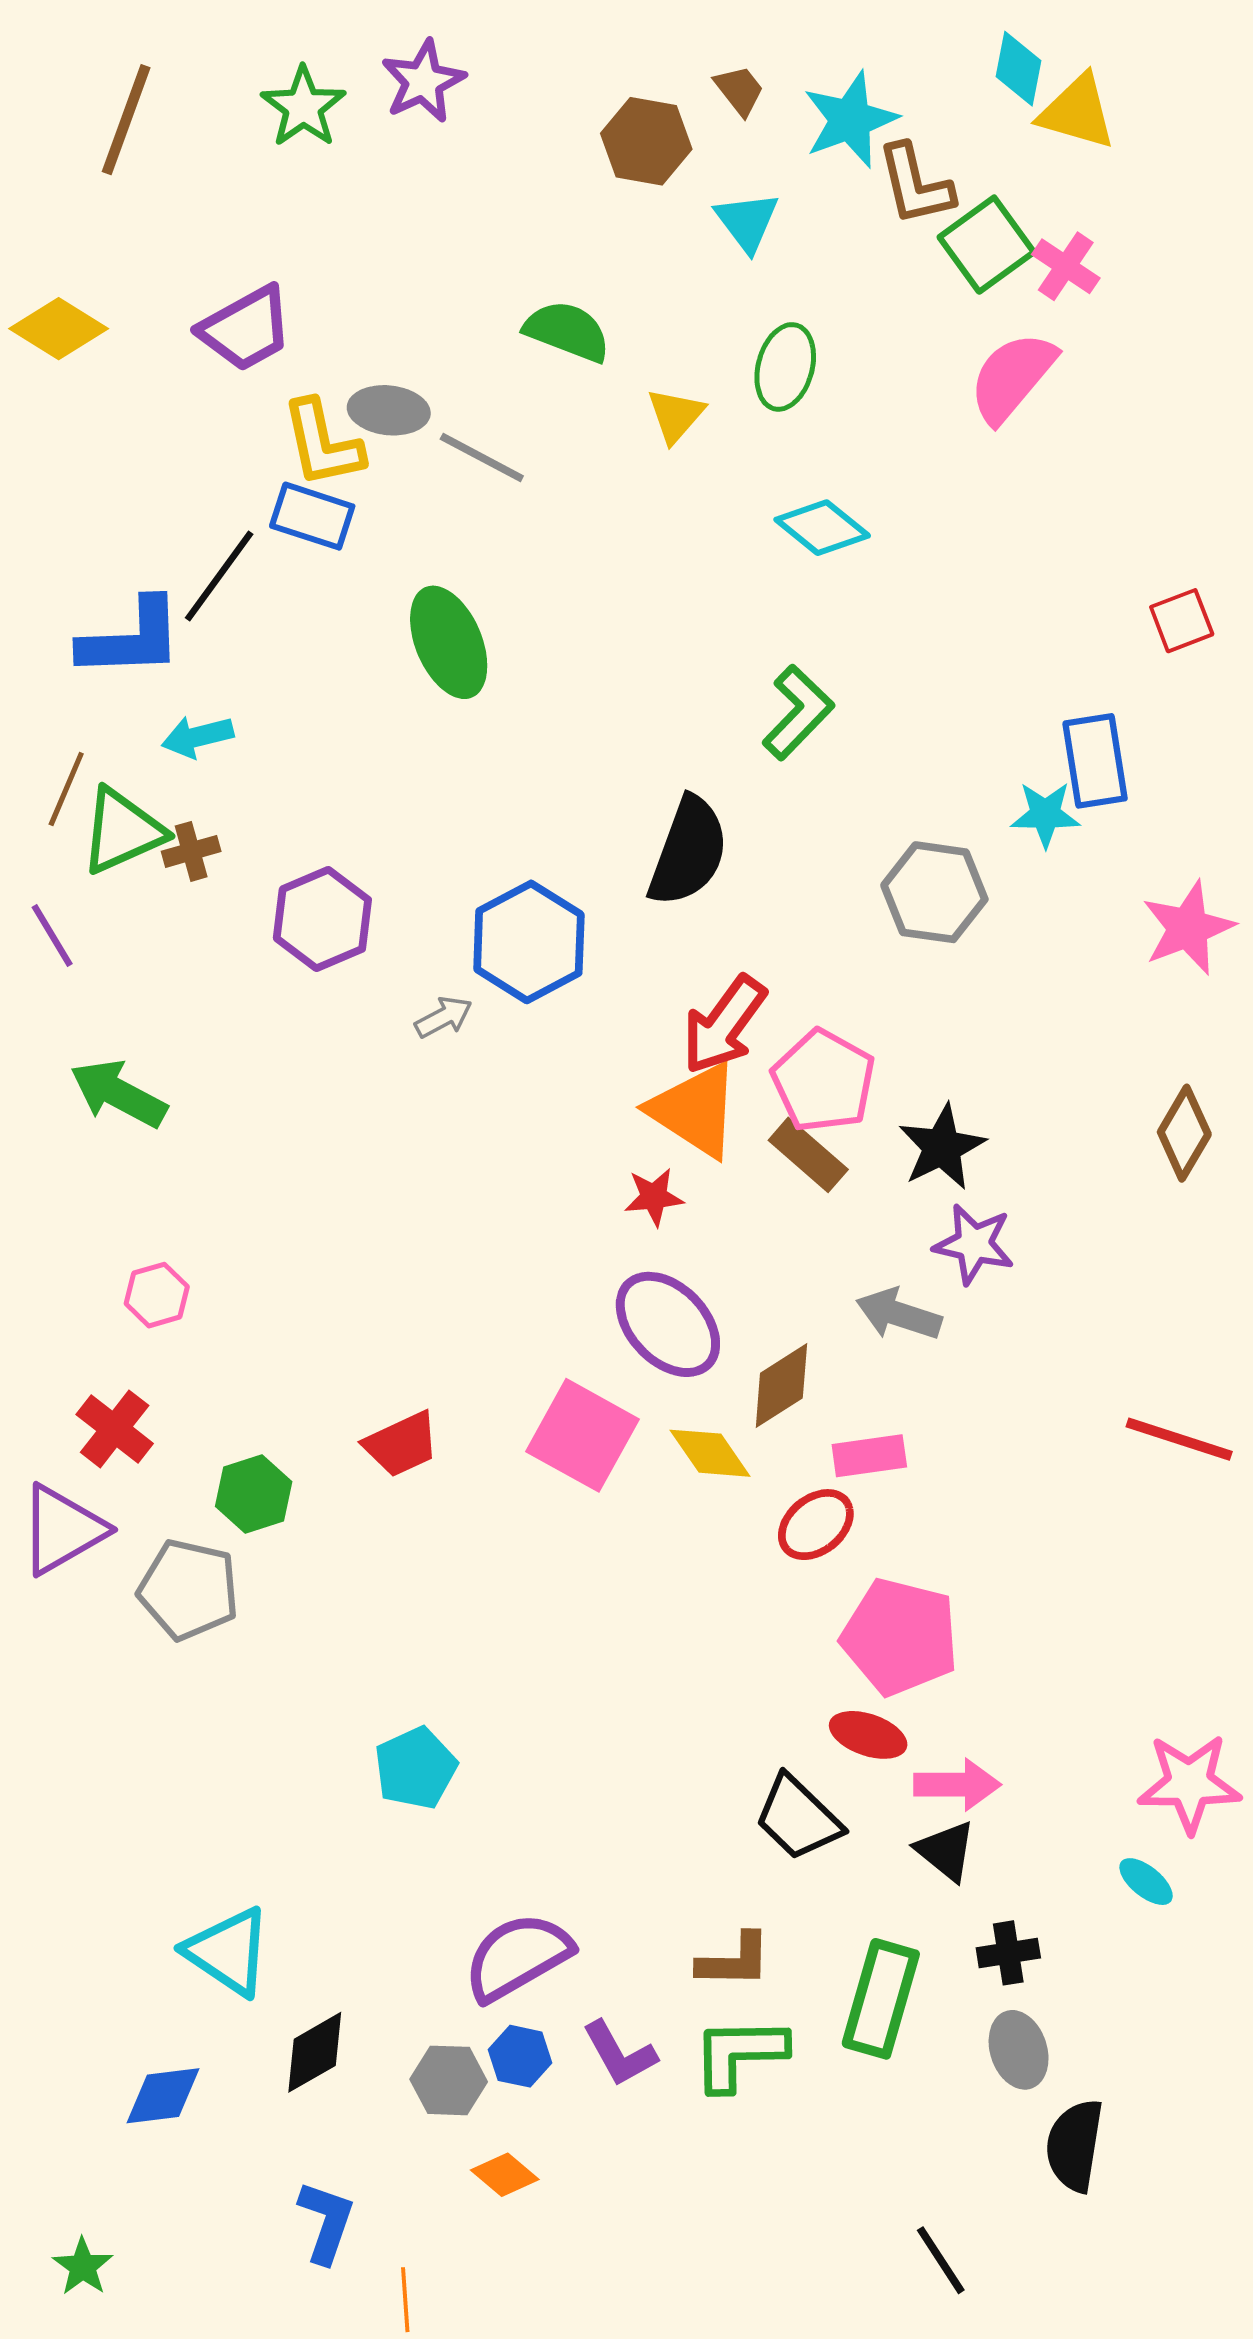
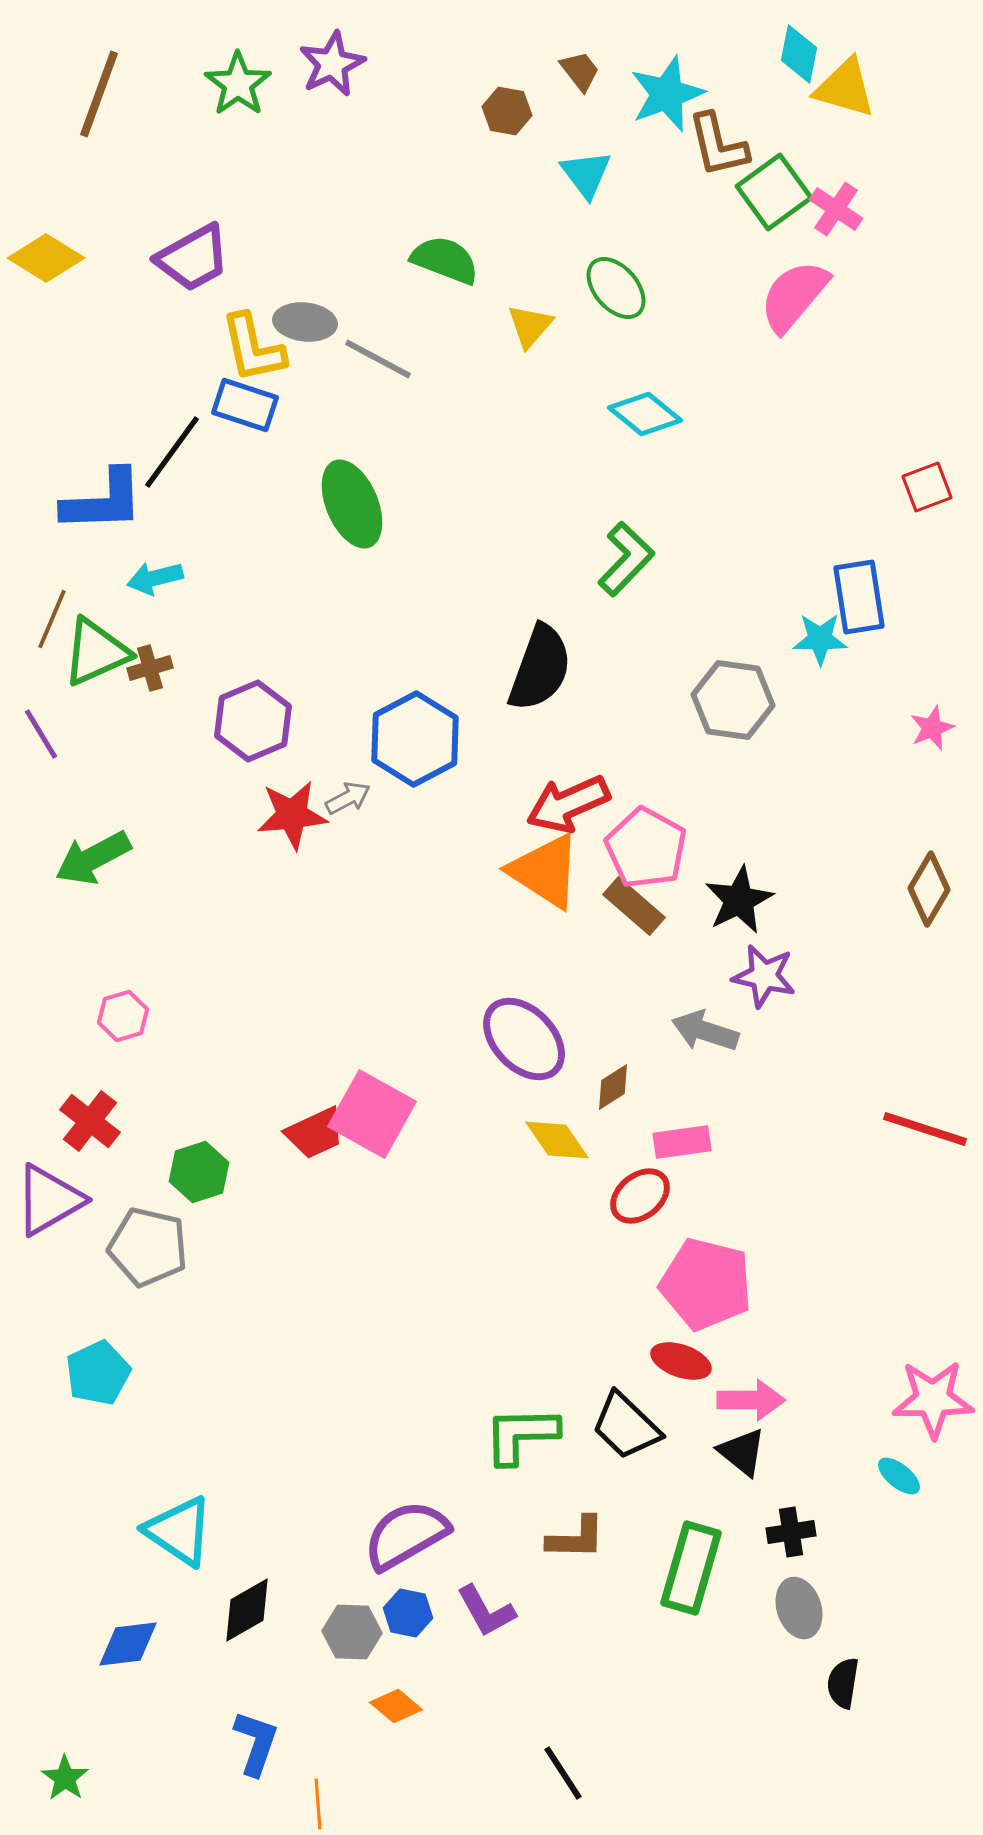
brown hexagon: (646, 141) -> (507, 111), size x0.7
green ellipse: (785, 367) -> (616, 288), turned -56
pink star: (1188, 928) -> (932, 728), size x0.6
red arrow: (724, 1025) -> (568, 804), turned 30
green arrow: (118, 1094) -> (93, 858), turned -56
red star: (654, 1197) -> (292, 815), moved, size x1.5
brown diamond: (781, 1386) -> (613, 1087), size x0.7
pink square: (583, 1435) -> (372, 1114), moved
cyan pentagon: (416, 1768) -> (98, 1373), moved
green L-shape: (739, 2054) -> (521, 1435), moved
black semicircle: (1075, 2145) -> (843, 1683), size x0.7
black line: (941, 2260) -> (563, 1773), moved

